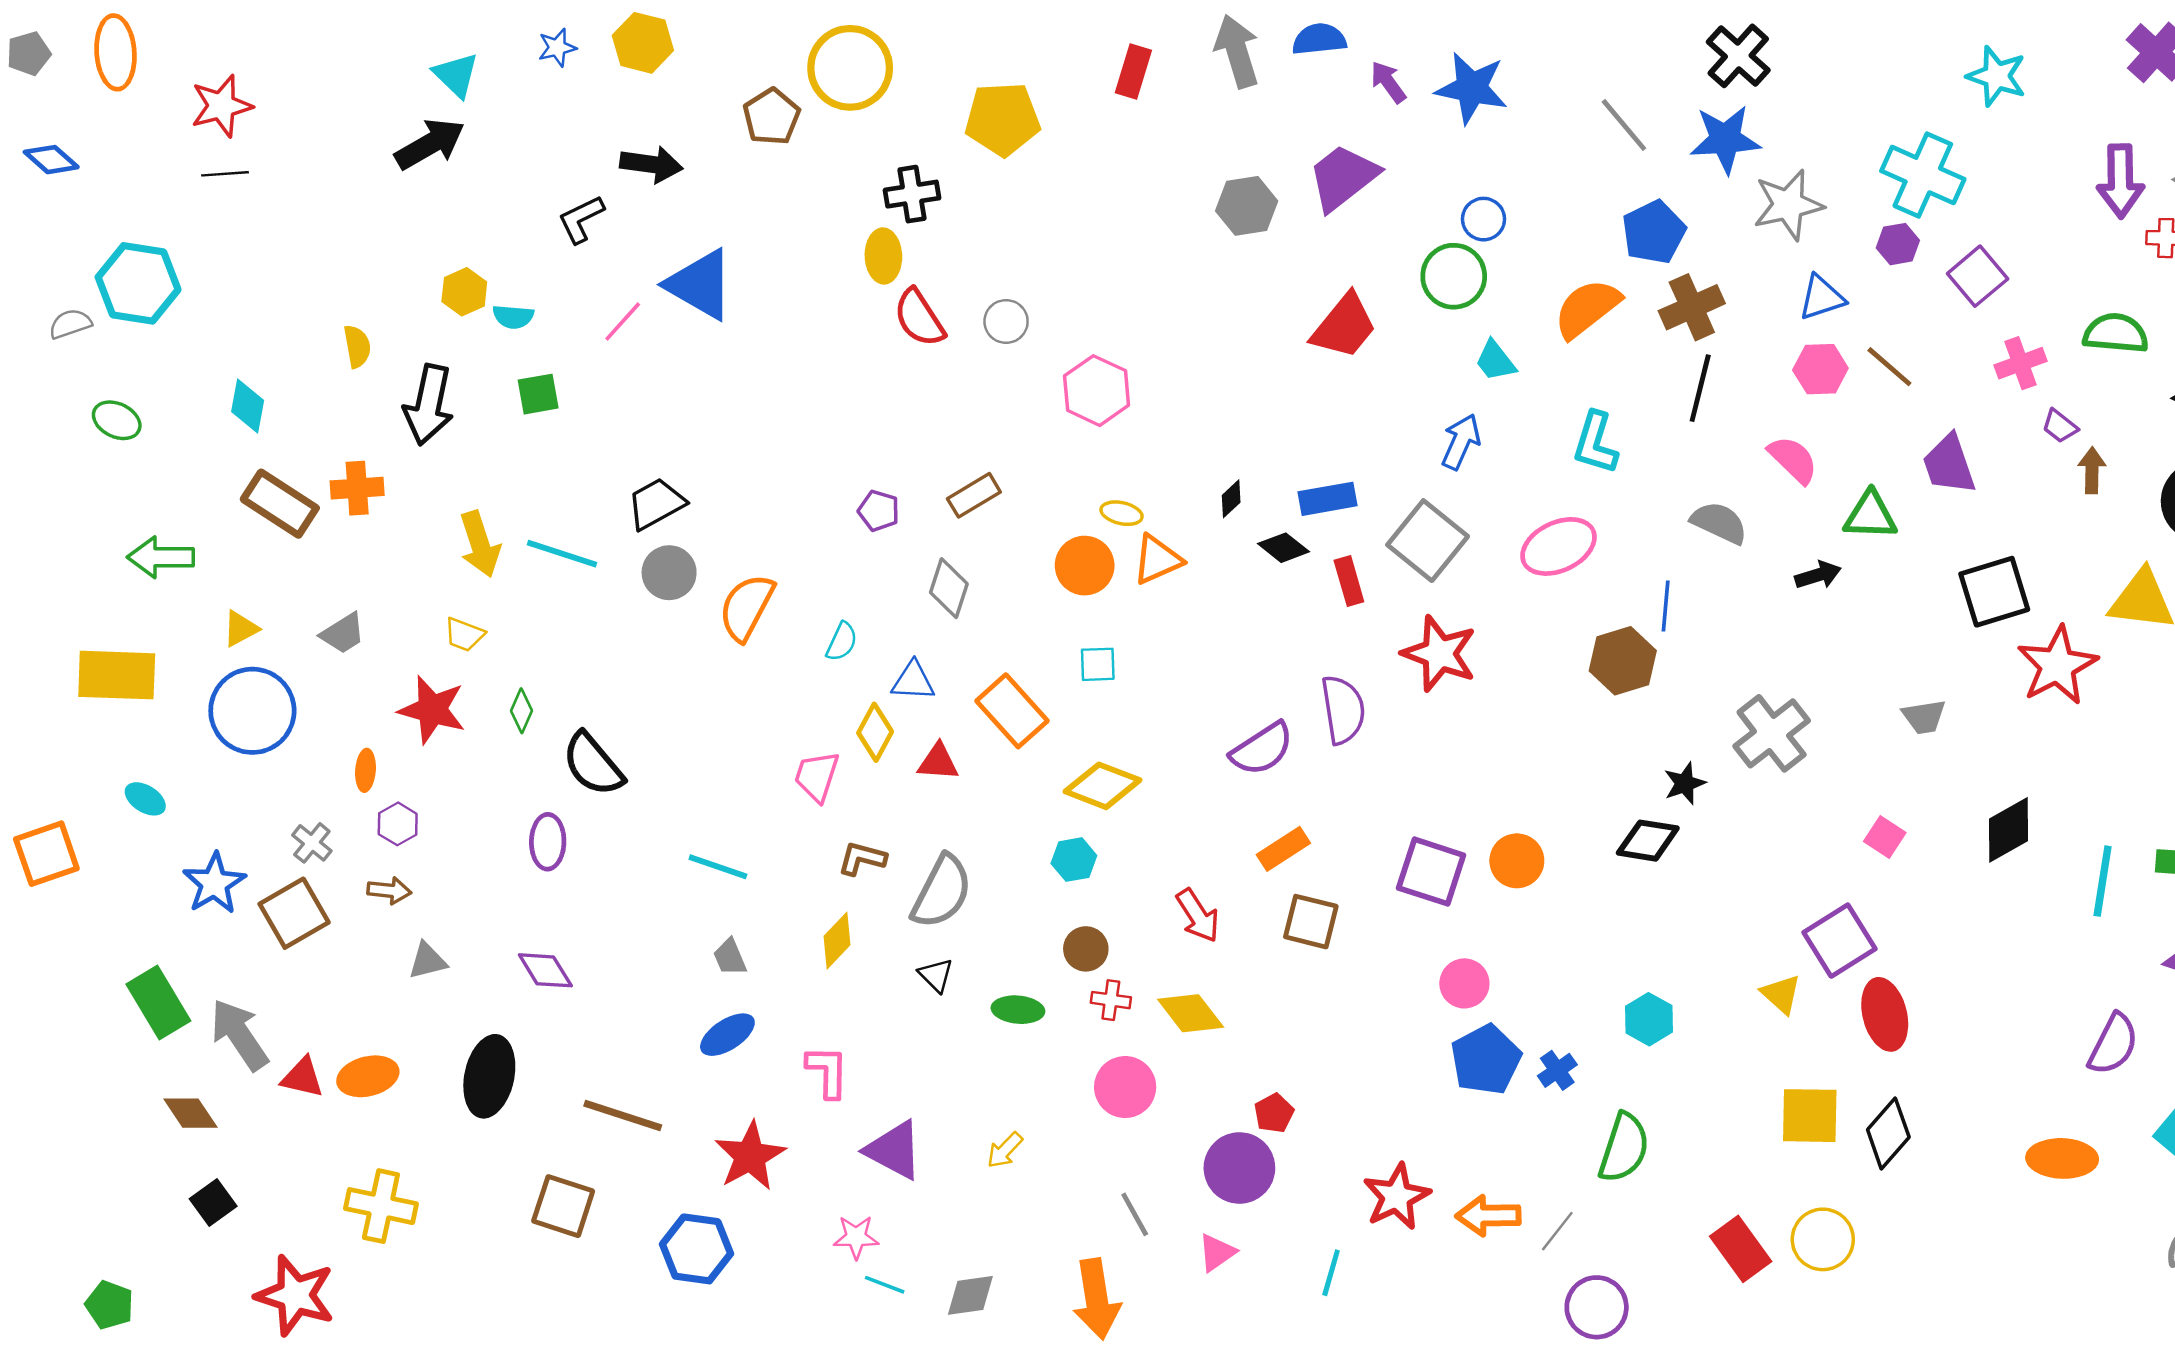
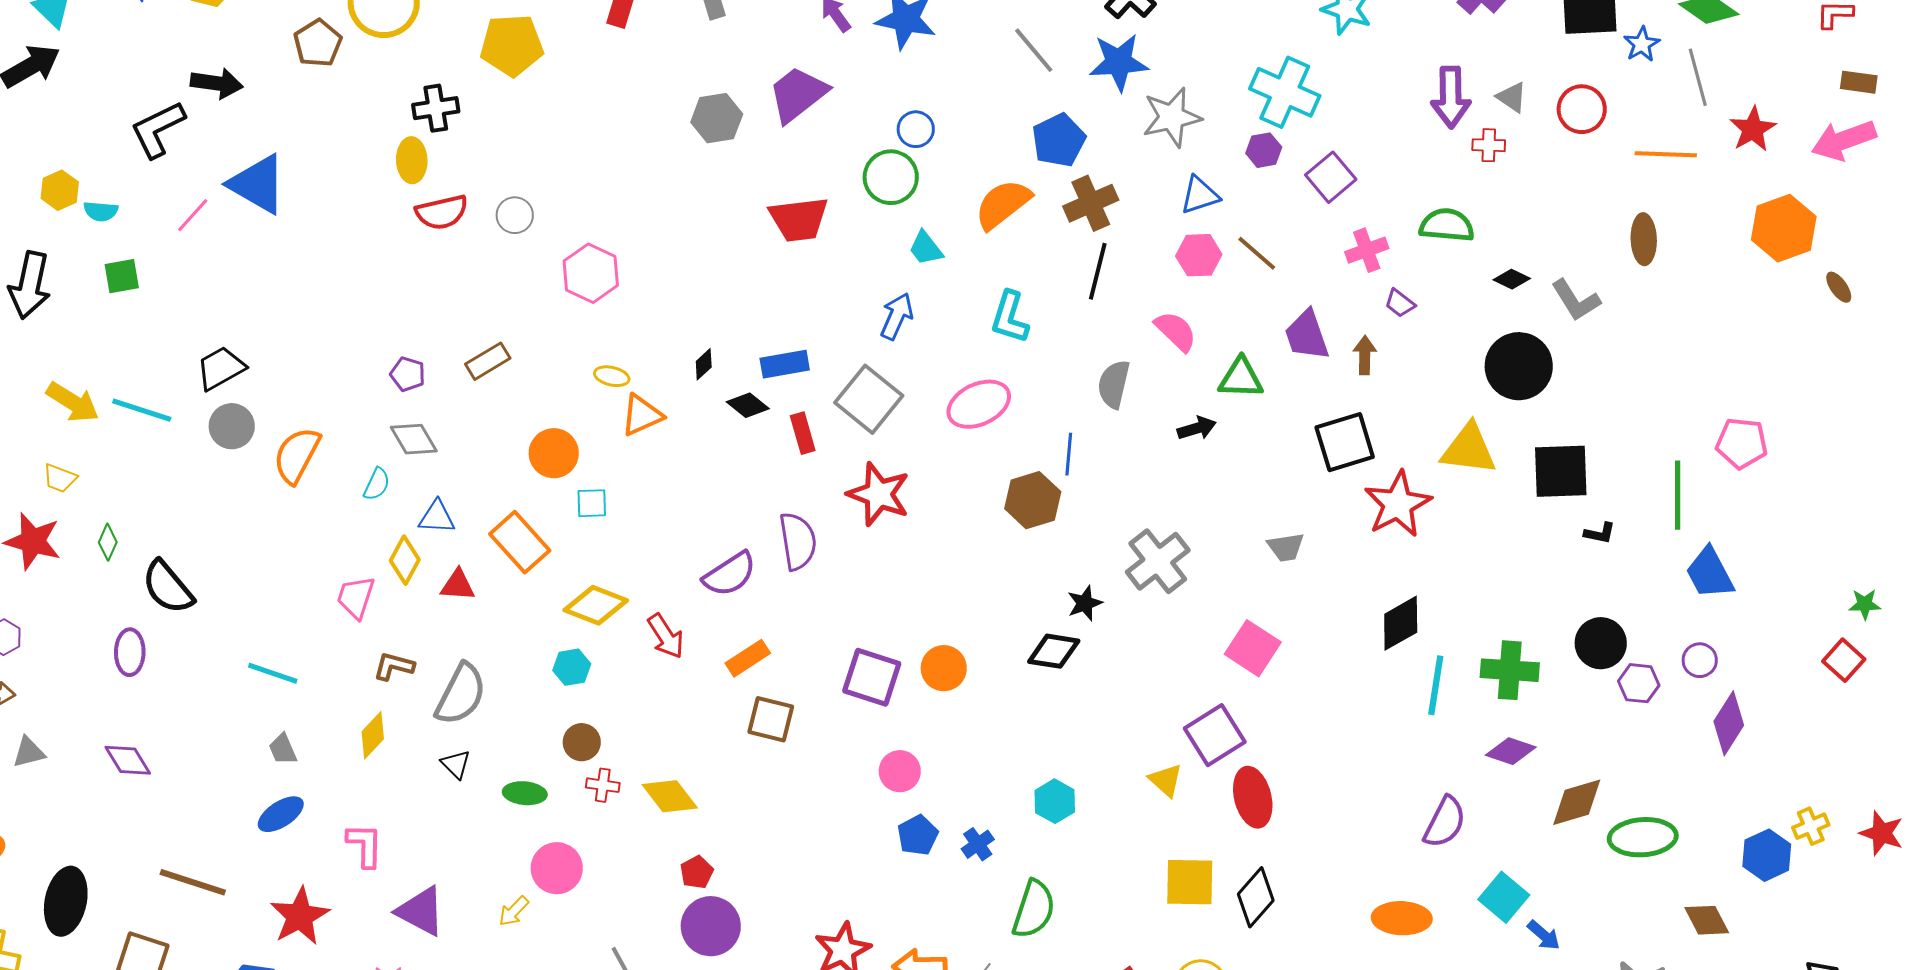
black L-shape: (581, 219) -> (158, 129), size x1.4
red semicircle: (919, 318) -> (442, 212), turned -70
red trapezoid: (1344, 326) -> (799, 219), turned 44
brown arrow: (2092, 470) -> (1365, 355), moved
gray semicircle: (1719, 523) -> (1114, 384), turned -102
yellow arrow: (480, 544) -> (73, 402), turned -40
orange circle: (1085, 566) -> (554, 453), moved
gray diamond: (949, 588) -> (414, 439), moved, turned -48
black diamond: (2009, 830) -> (1401, 623), moved
pink square: (1885, 837) -> (1253, 648), size x1.6
red arrow: (1198, 916) -> (666, 636), moved
blue pentagon: (1486, 1060) -> (918, 835), size x0.7
black ellipse: (489, 1076) -> (66, 901), moved
pink circle: (1125, 1087) -> (557, 868), moved
red pentagon: (1274, 1113) -> (697, 872), moved

